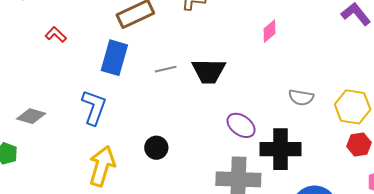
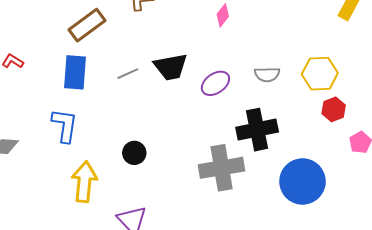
purple ellipse: (241, 125) -> (215, 83), moved, turned -60

